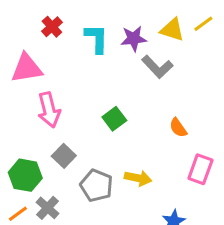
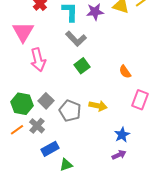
gray L-shape: (157, 67) -> (76, 39), moved
pink triangle: (27, 68) -> (23, 32), turned -50
gray square: (64, 156) -> (46, 101), moved

